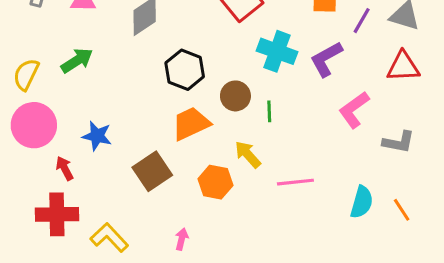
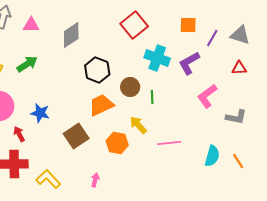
red triangle: (403, 67) -> (239, 68), size x0.7

